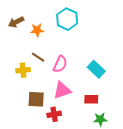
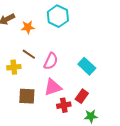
red rectangle: (91, 99) -> (82, 96), turned -56
red cross: (54, 114) -> (64, 105), moved

